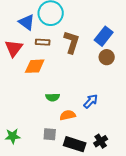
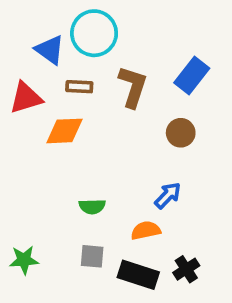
red triangle: (14, 48) -> (26, 98), turned 36
brown circle: (107, 57) -> (181, 133), moved
green semicircle: (53, 97) -> (92, 207), moved
orange semicircle: (68, 115) -> (146, 230), moved

